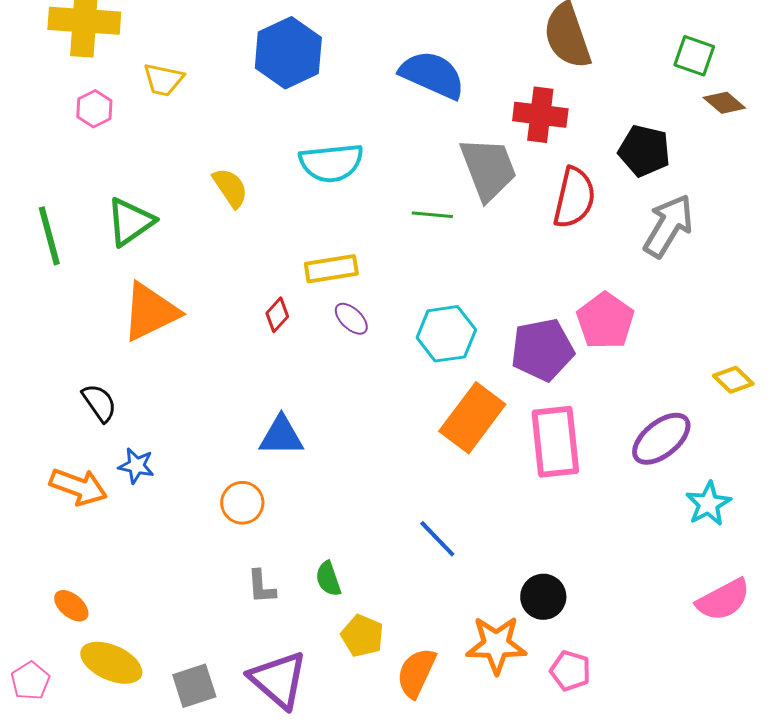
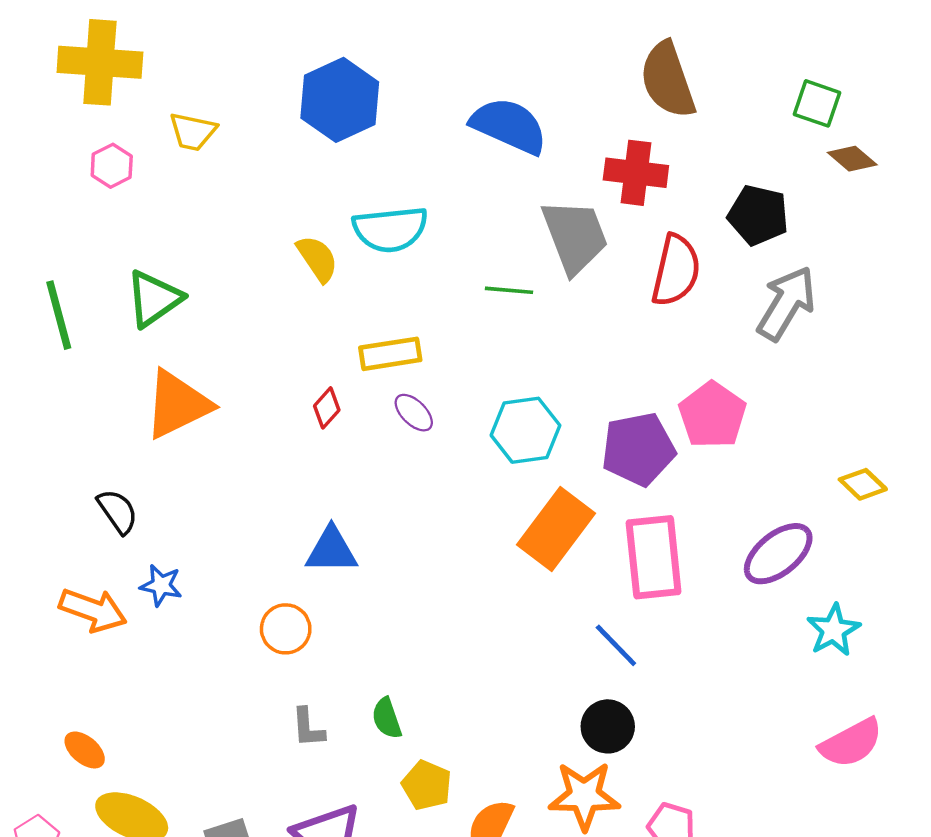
yellow semicircle: (230, 188) -> (317, 259), moved
blue line: (437, 539) -> (616, 645), moved
black circle: (543, 597) -> (608, 726), moved

